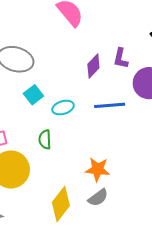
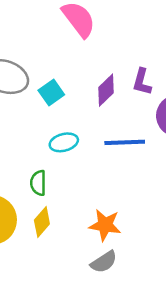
cyan square: (33, 95) -> (51, 93), moved
yellow diamond: (61, 204) -> (42, 222), moved, size x0.7

